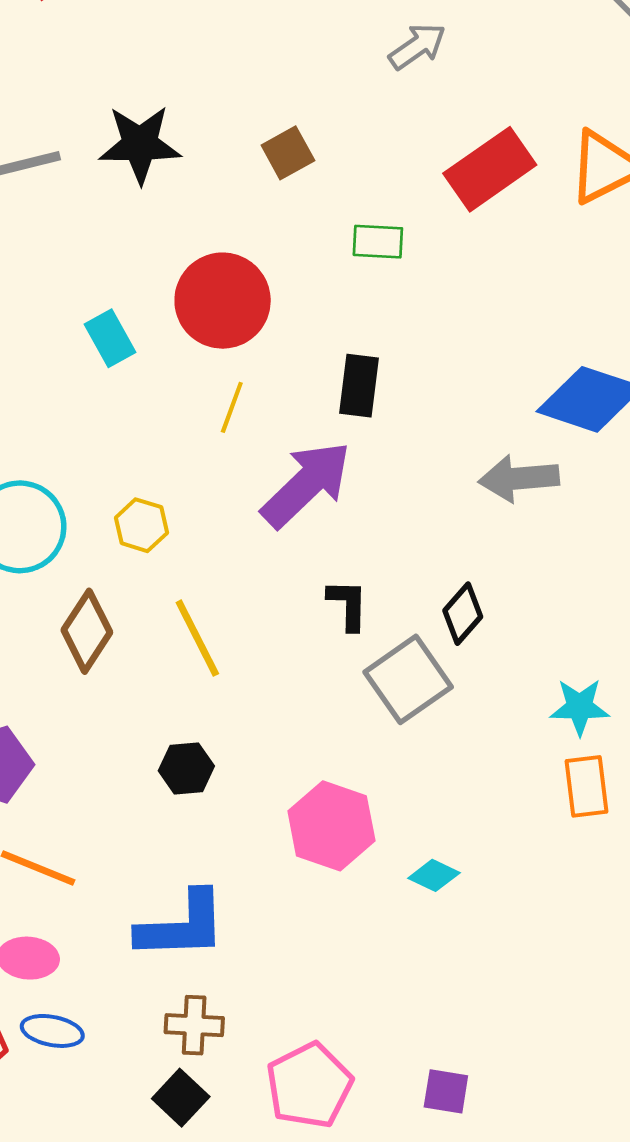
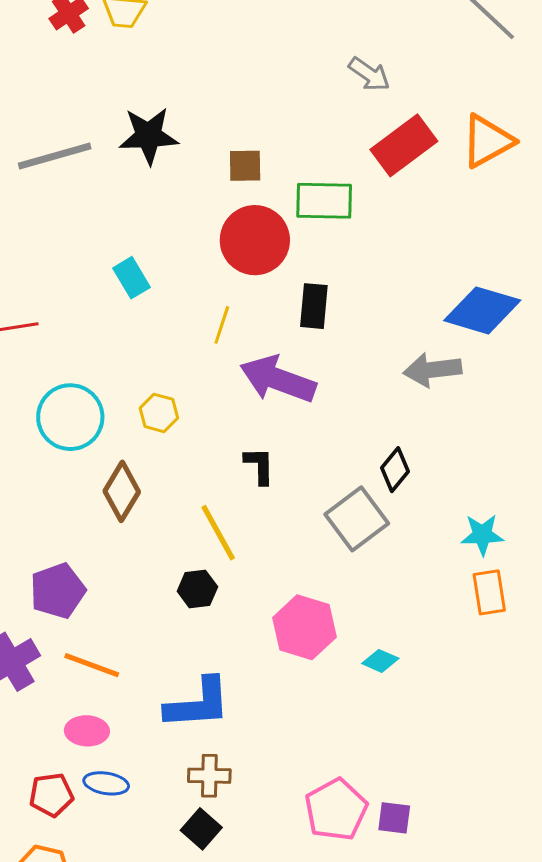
gray arrow: (417, 46) -> (369, 74), moved, turned 72
brown square: (288, 153) -> (245, 166), moved, turned 30
green rectangle: (378, 242) -> (324, 201), size x1.5
red circle: (223, 301) -> (255, 240), moved
purple arrow: (306, 484) -> (278, 379), turned -114
black L-shape: (348, 605) -> (259, 466), moved
yellow line: (197, 638) -> (218, 533), moved
pink pentagon: (309, 1085) -> (336, 810), moved

